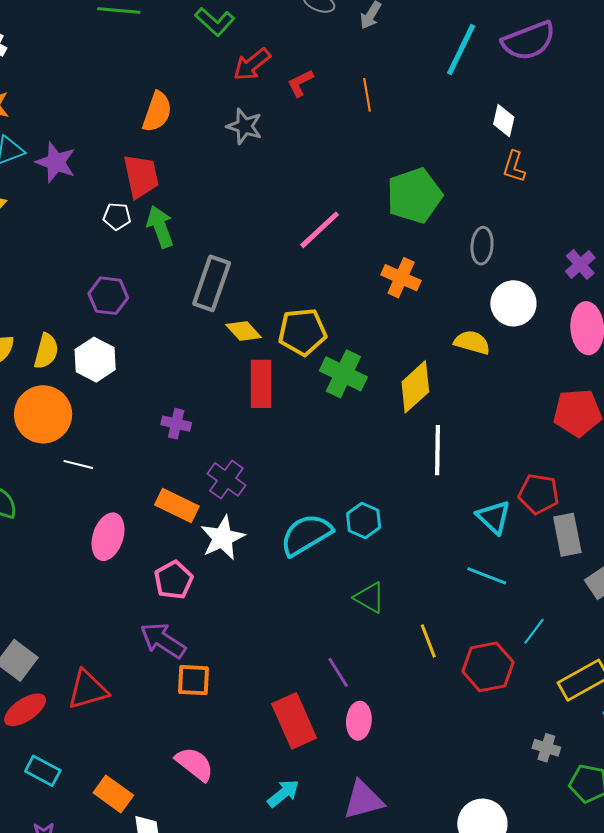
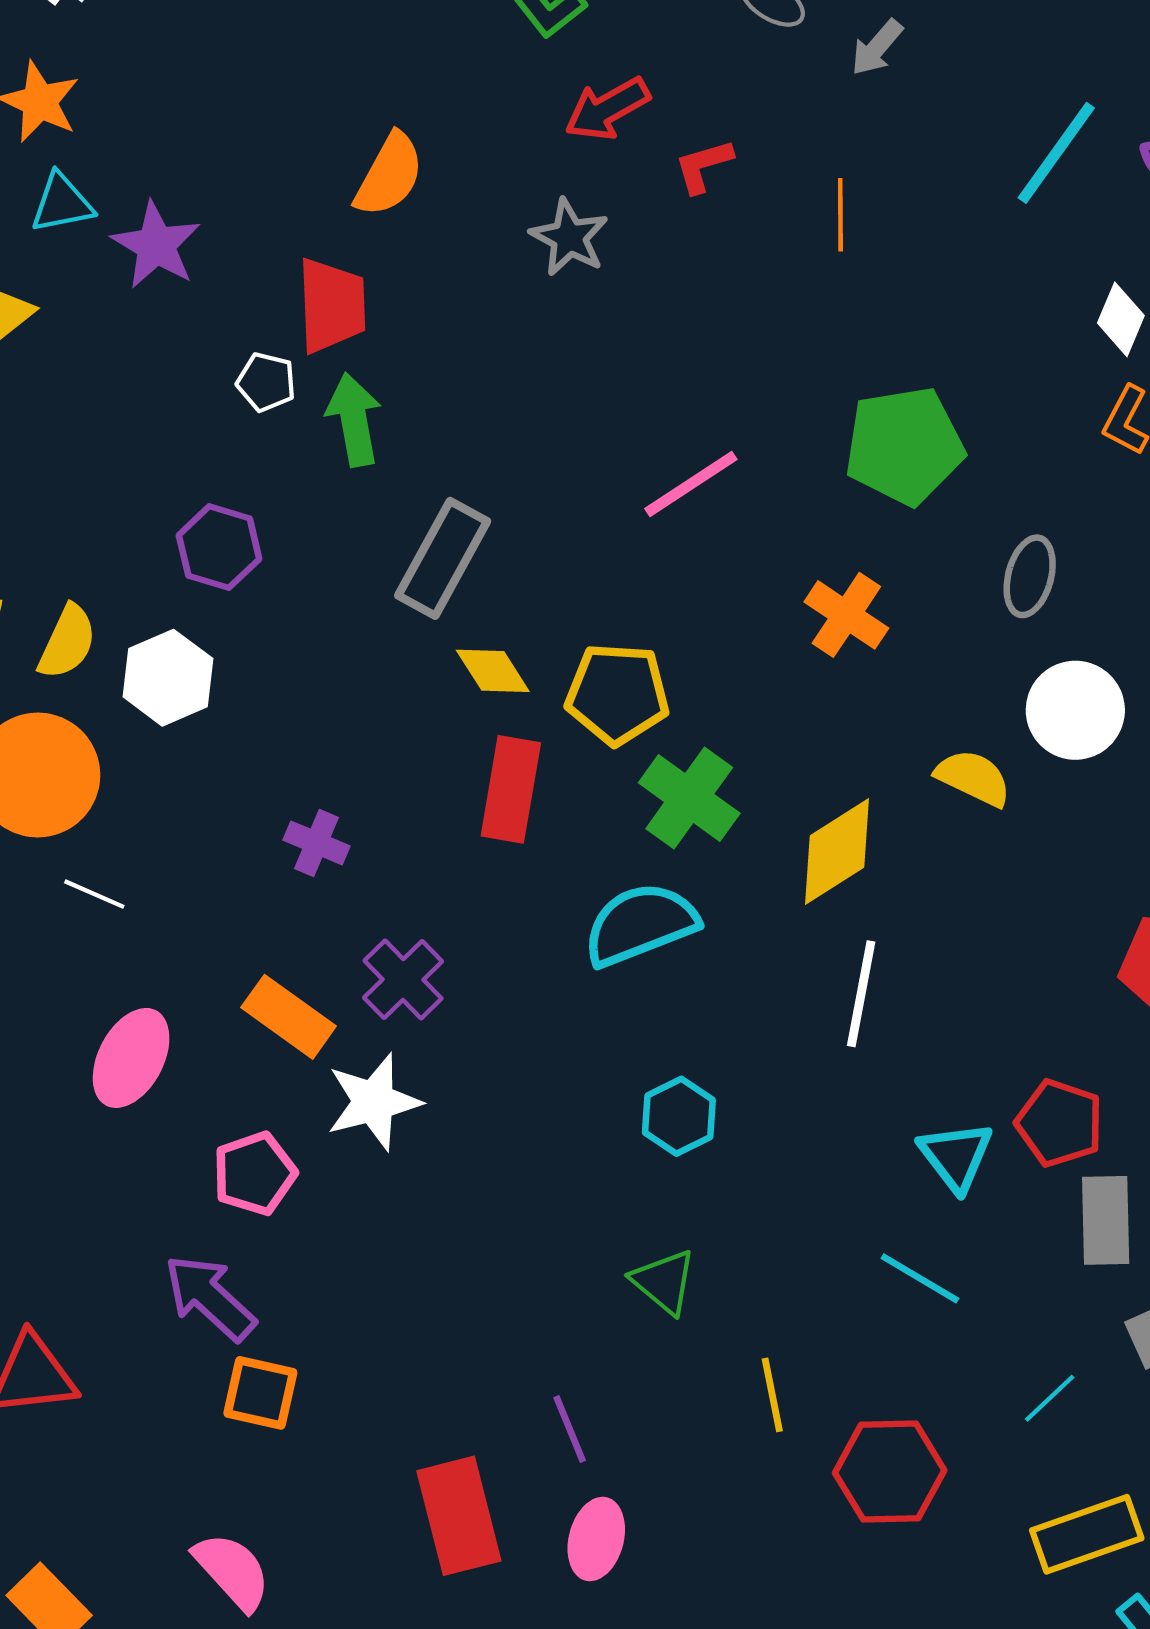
cyan semicircle: (306, 535) -> (640, 924), moved
cyan line: (534, 631) -> (1050, 1398), moved

